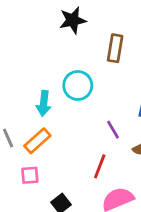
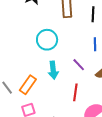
cyan arrow: (44, 103) -> (53, 70), moved

